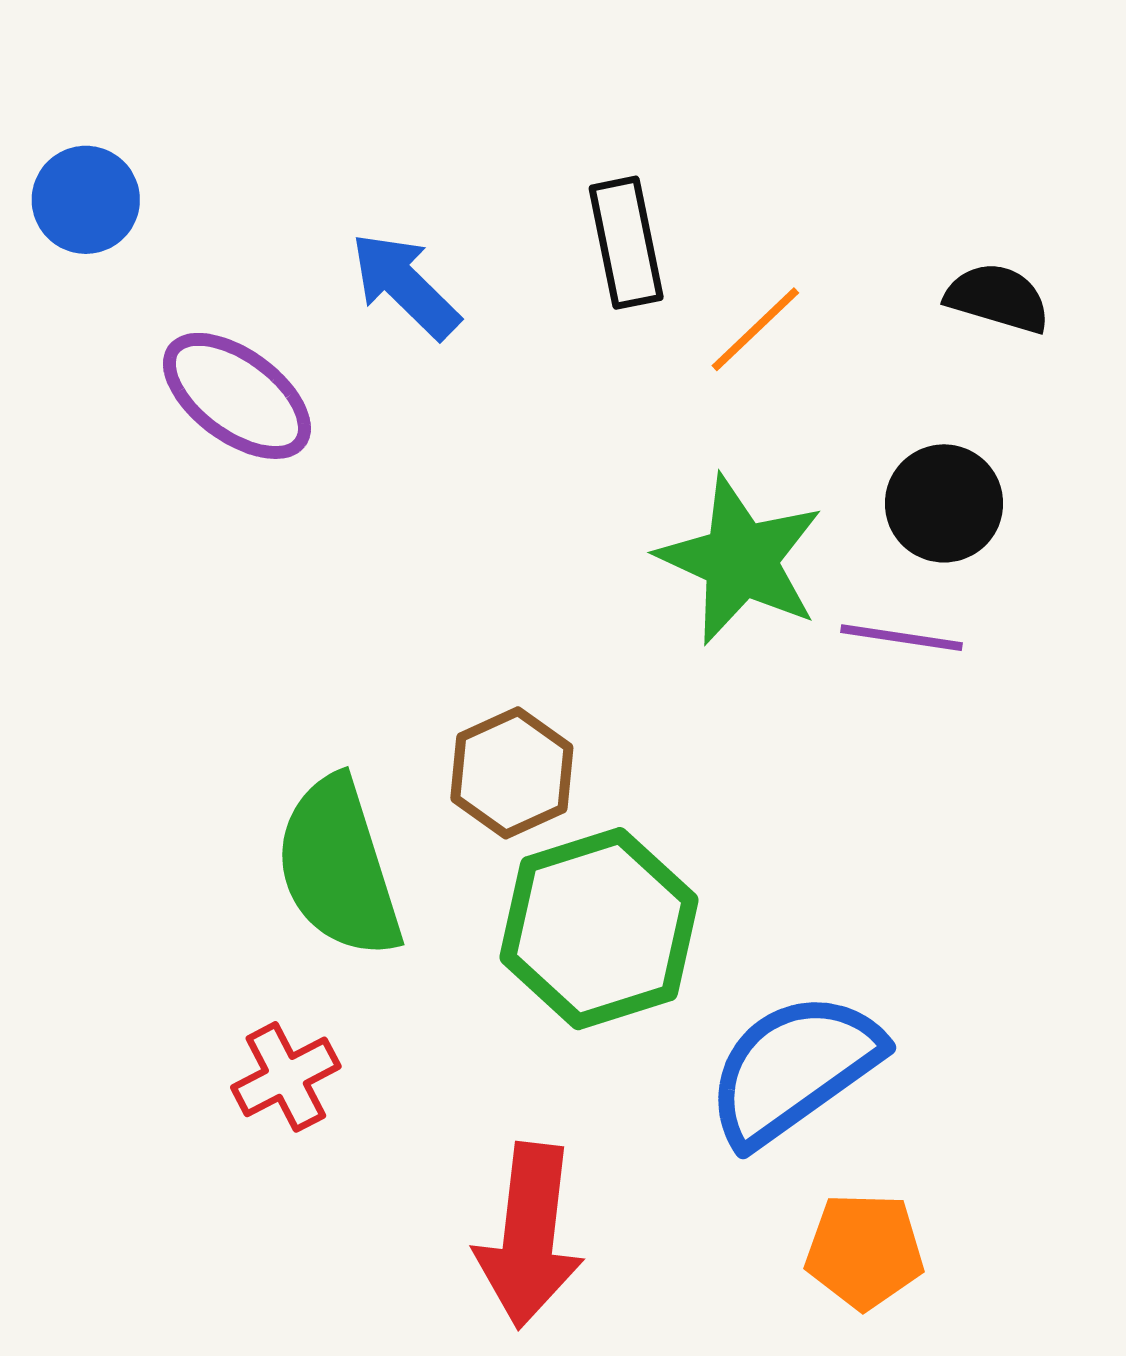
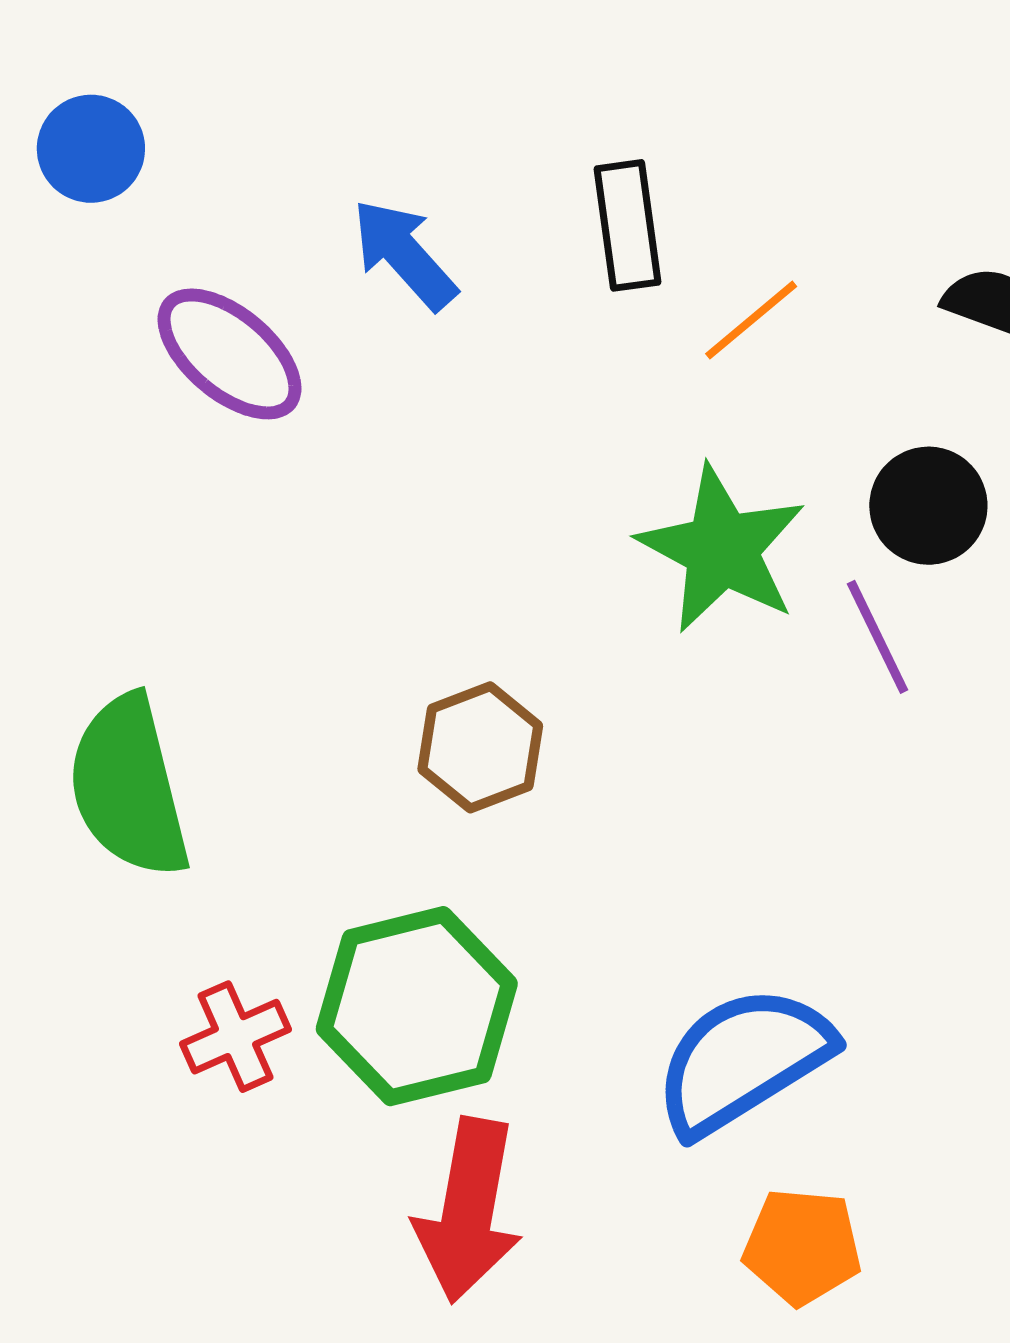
purple line: (901, 638) -> (878, 637), turned 52
green semicircle: (338, 867) -> (129, 787), moved
green hexagon: (599, 929) -> (417, 1006), moved

